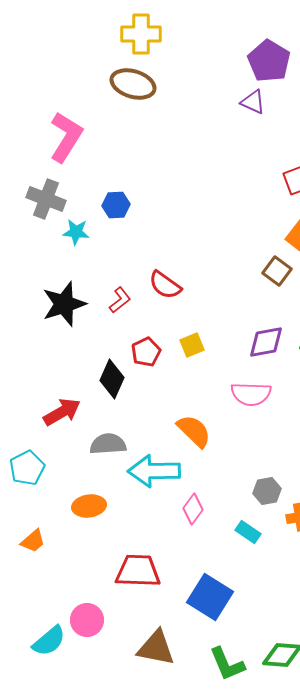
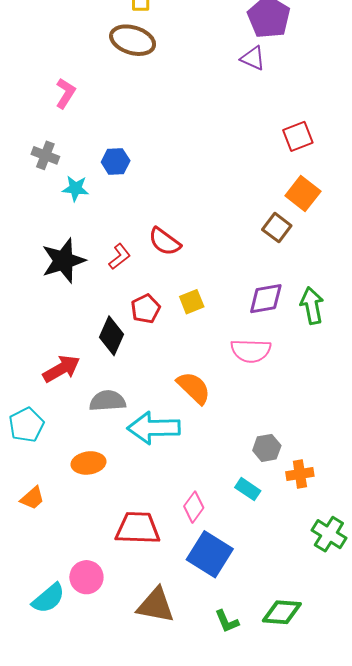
pink L-shape: (66, 137) -> (65, 93), size x0.6
gray cross: (46, 199) -> (45, 155), size x0.7
pink diamond: (193, 509) -> (194, 507), moved
green L-shape: (227, 664) -> (227, 621), size x0.7

